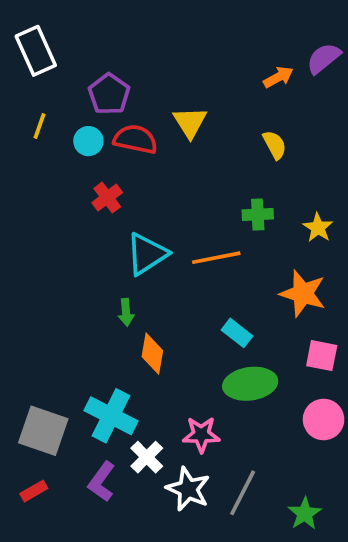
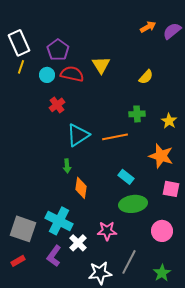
white rectangle: (36, 51) -> (19, 43), moved
orange arrow: (278, 77) -> (148, 27), moved
yellow semicircle: (275, 145) -> (146, 77), turned 70
pink circle: (324, 419) -> (162, 231), moved
white star: (188, 489) -> (100, 273), moved, turned -30

